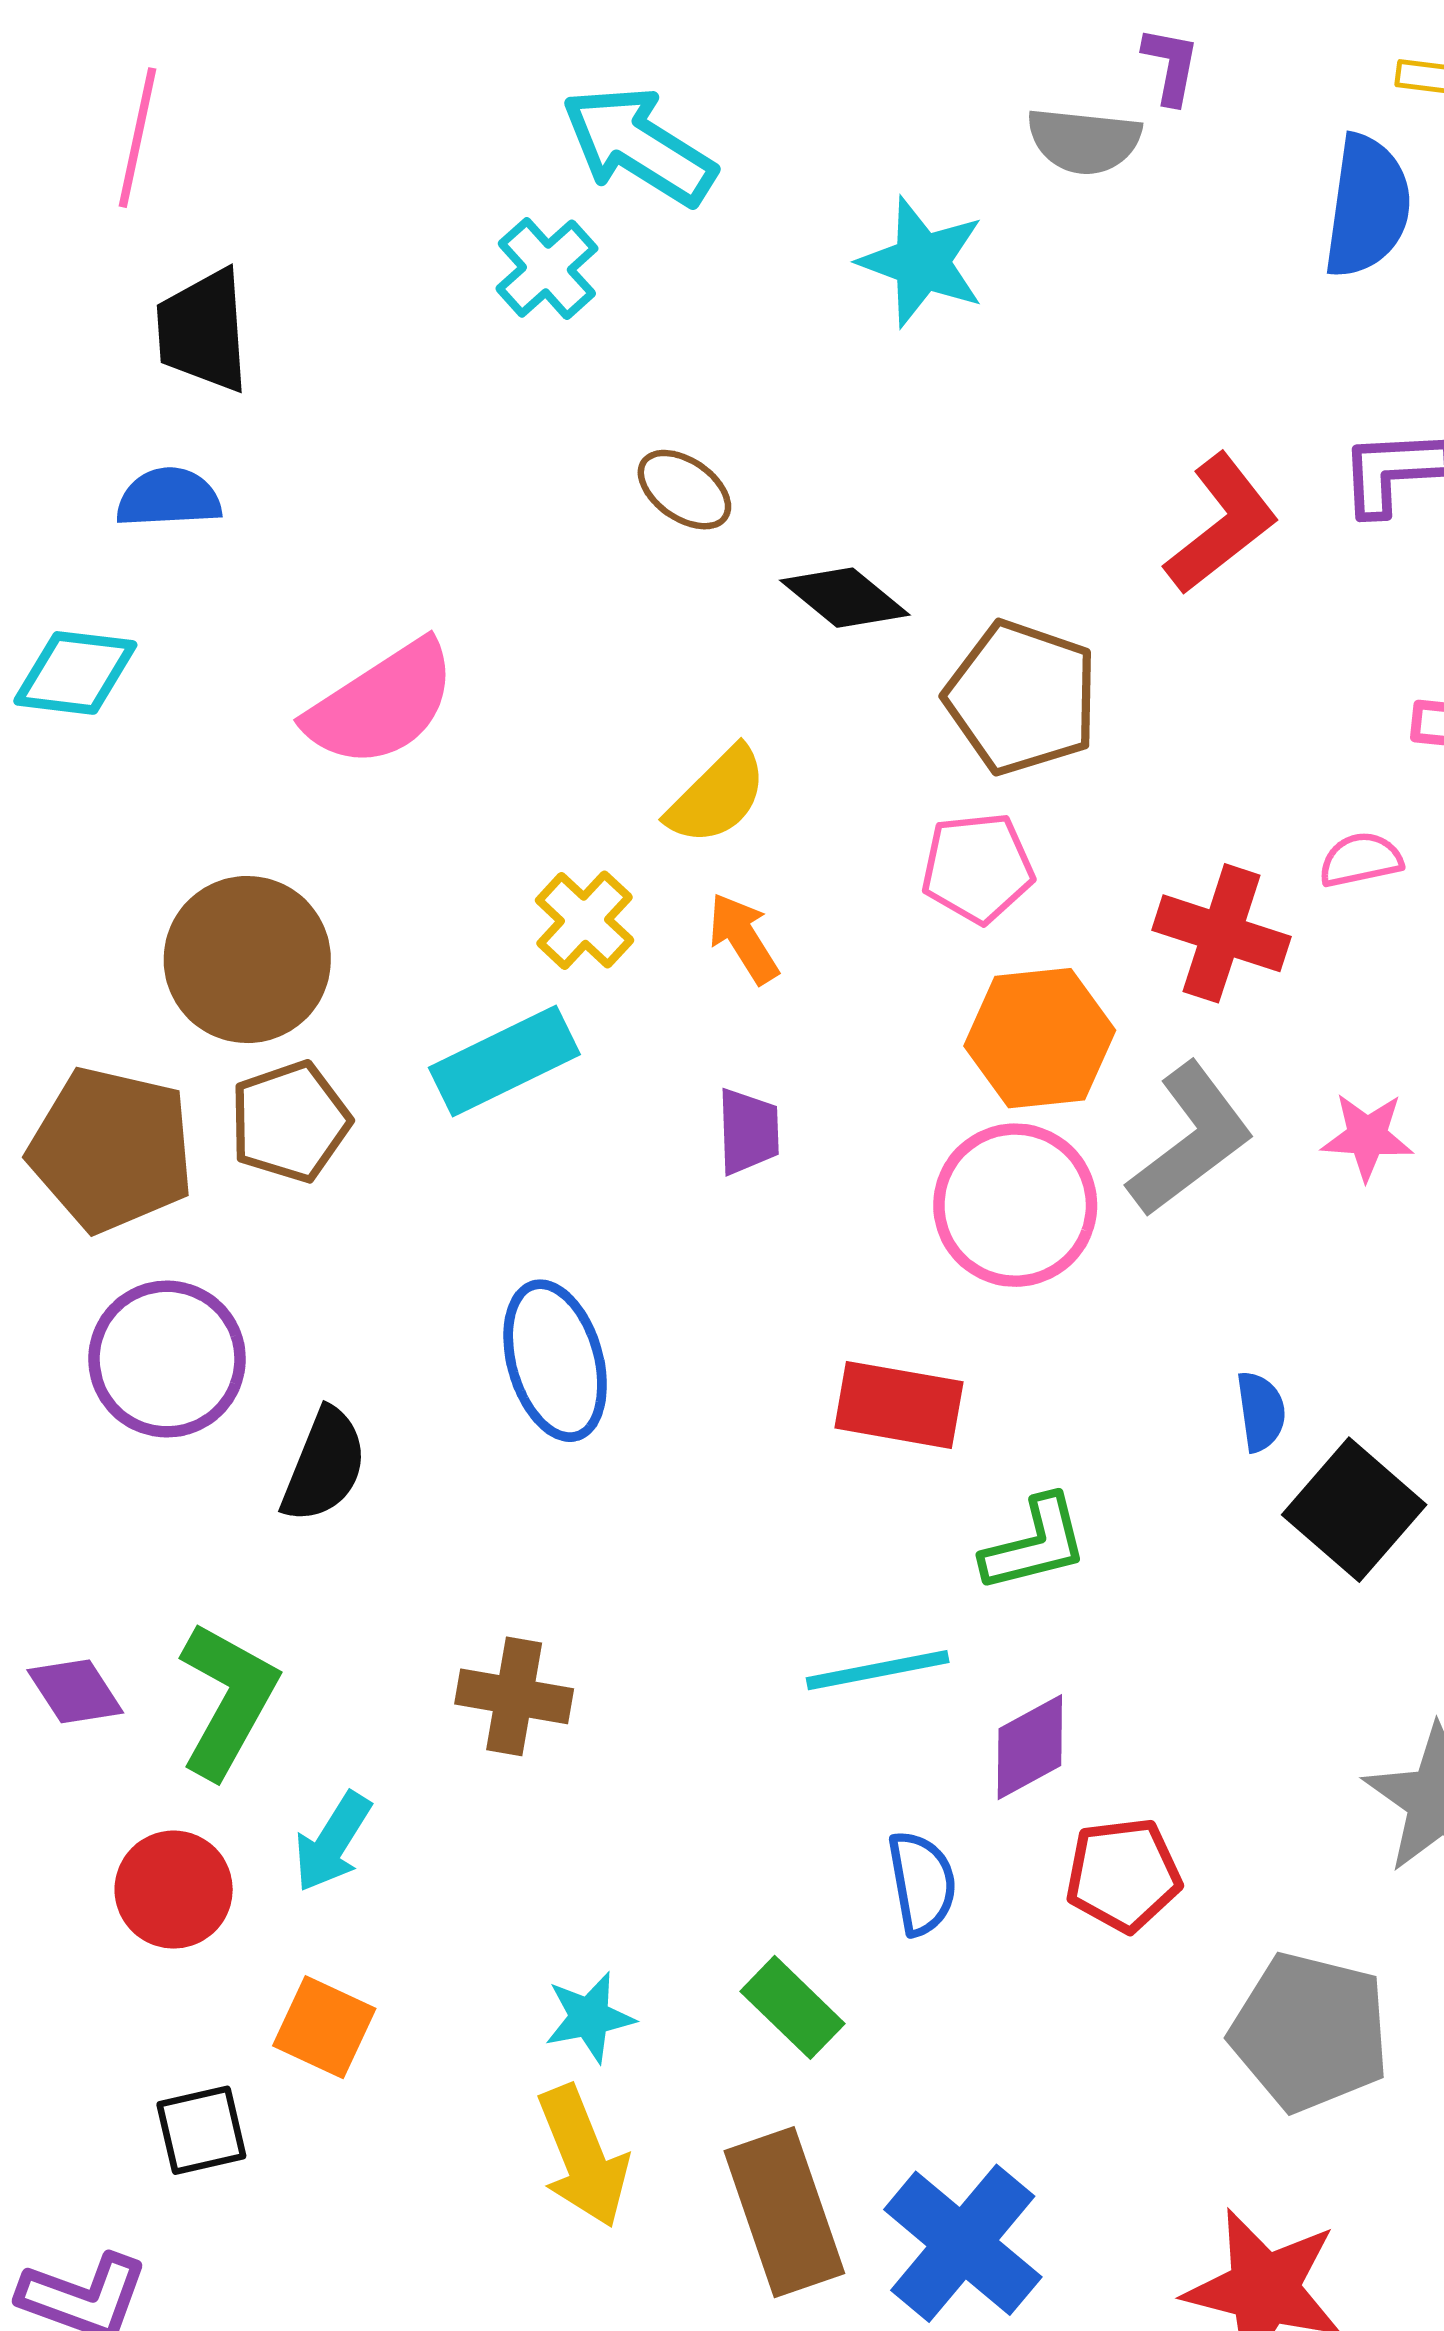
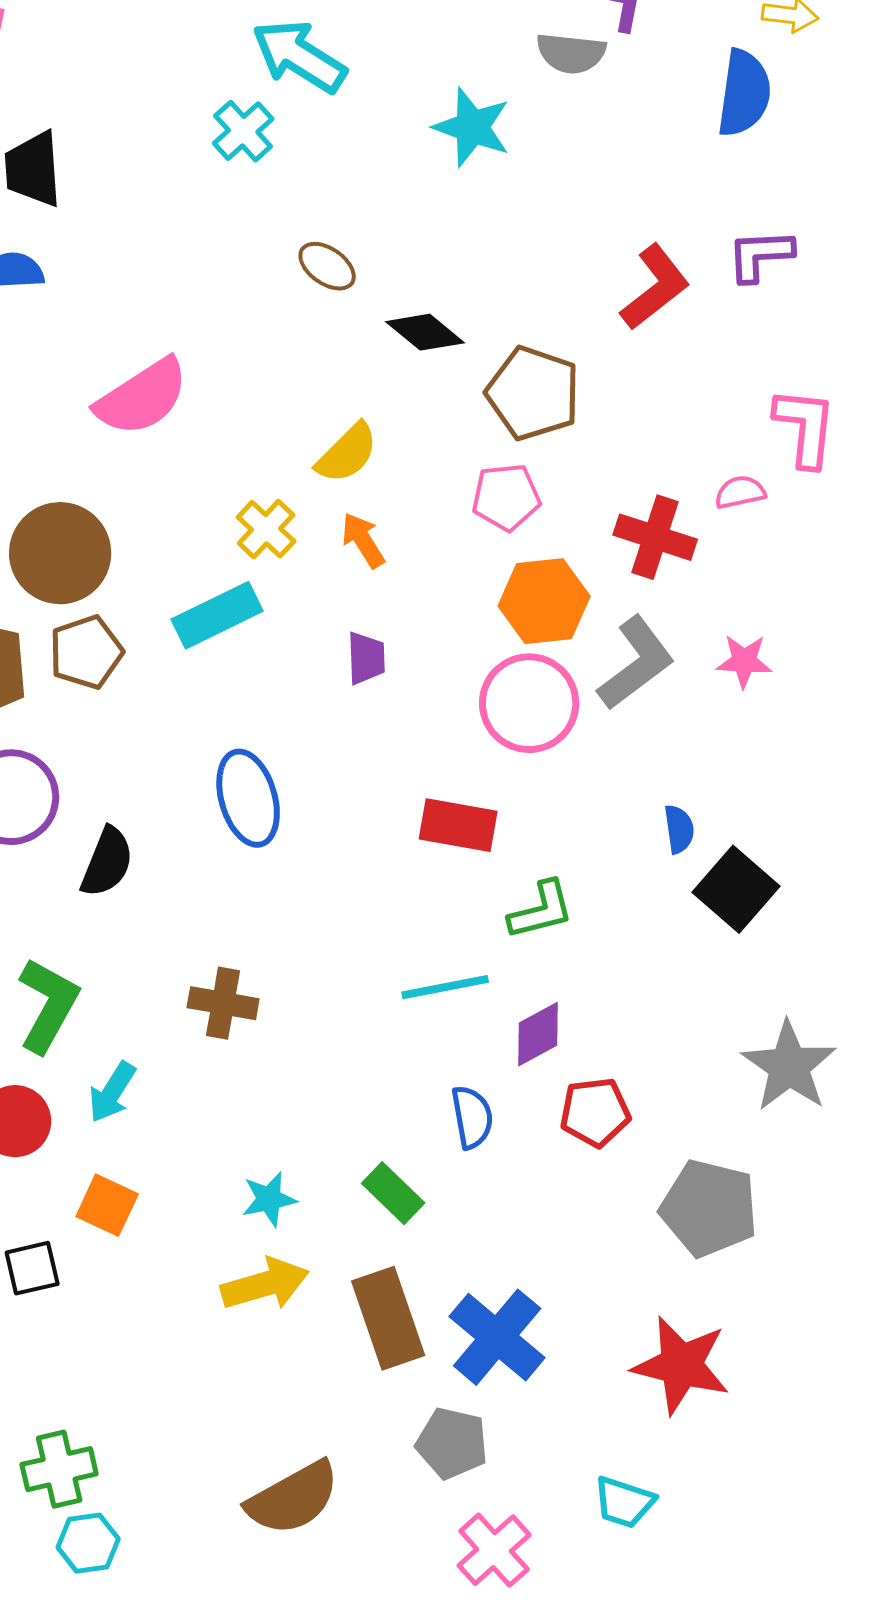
yellow arrow: (583, 2156) -> (265, 1284), turned -84

